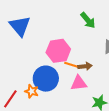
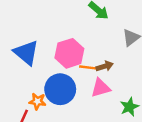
blue triangle: (20, 26) -> (26, 53), moved
orange star: (32, 91) -> (37, 101), moved

